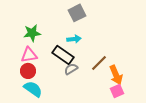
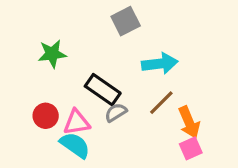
cyan arrow: (74, 39) -> (160, 64), moved, size x1.5
pink triangle: (29, 55) -> (77, 122), moved
cyan semicircle: (33, 89) -> (75, 145), moved

